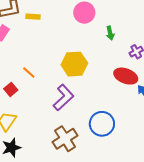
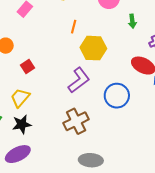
orange line: (29, 72) -> (74, 27), moved, turned 56
blue circle: (102, 124) -> (117, 96), moved

